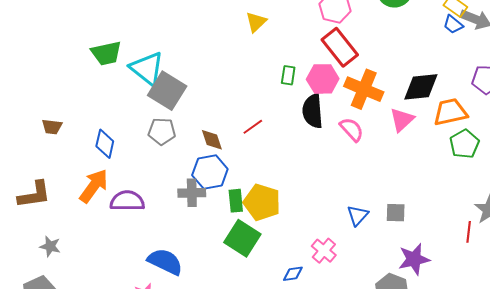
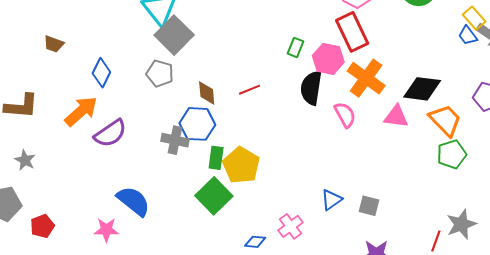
orange trapezoid: (450, 112) -> (445, 120), turned 45
pink triangle: (402, 120) -> (396, 117), turned 36
purple semicircle: (127, 201) -> (110, 133), turned 132

